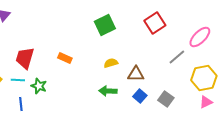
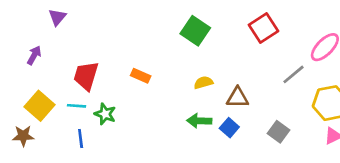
green square: (105, 25) -> (195, 31), turned -30
blue square: (140, 96) -> (229, 128), moved

